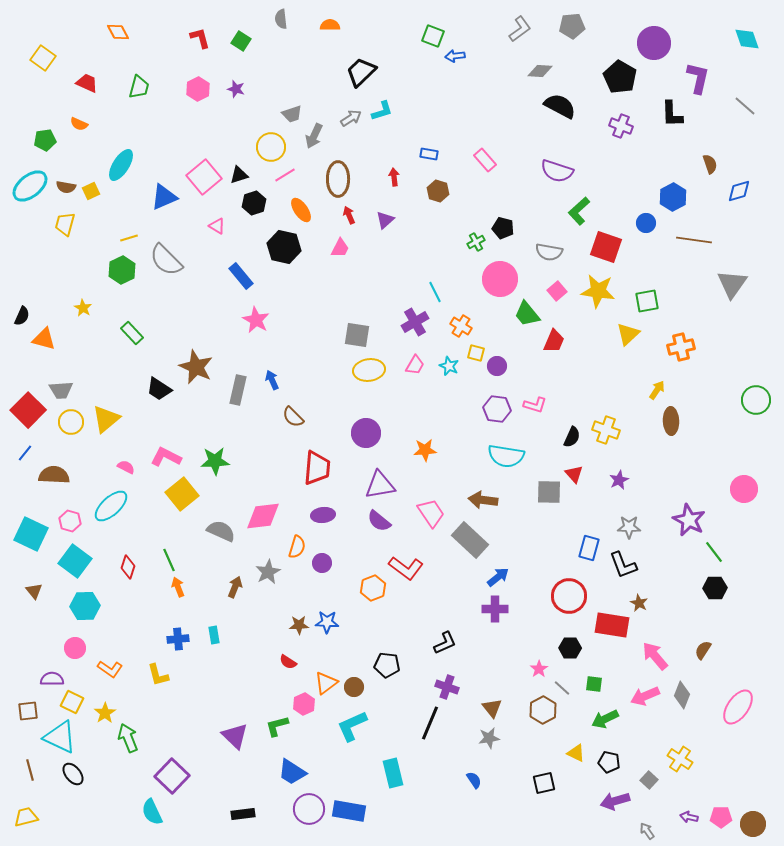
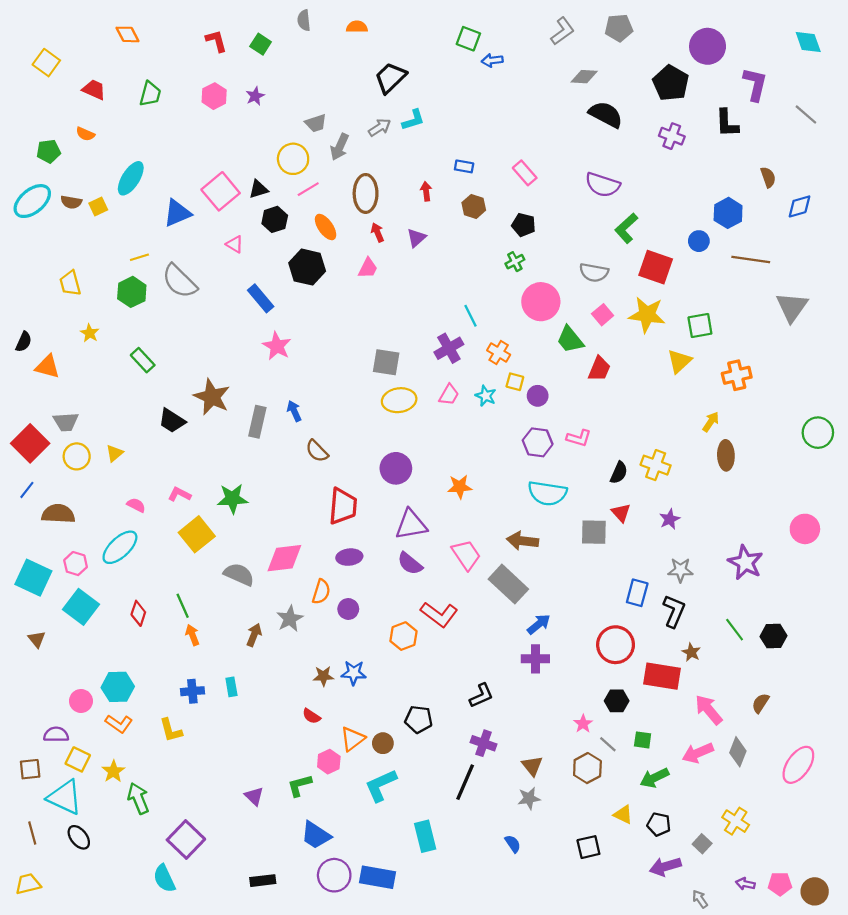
purple star: (236, 89) -> (255, 96), turned 30
yellow trapezoid: (65, 224) -> (70, 283), moved, turned -30
black pentagon: (503, 228) -> (524, 225), moved
yellow triangle: (106, 419) -> (115, 453), size x0.6
pink L-shape: (166, 457) -> (179, 494), size x0.7
green line: (714, 552) -> (735, 630), moved
black L-shape: (623, 565) -> (674, 611), turned -136
cyan hexagon: (85, 606) -> (118, 687), moved
purple triangle: (235, 736) -> (254, 796), size x0.7

